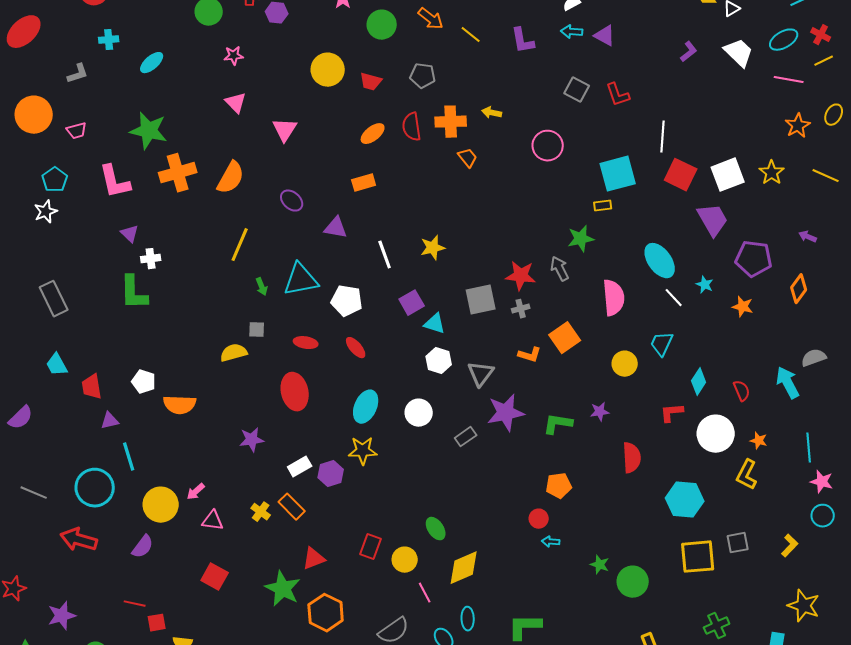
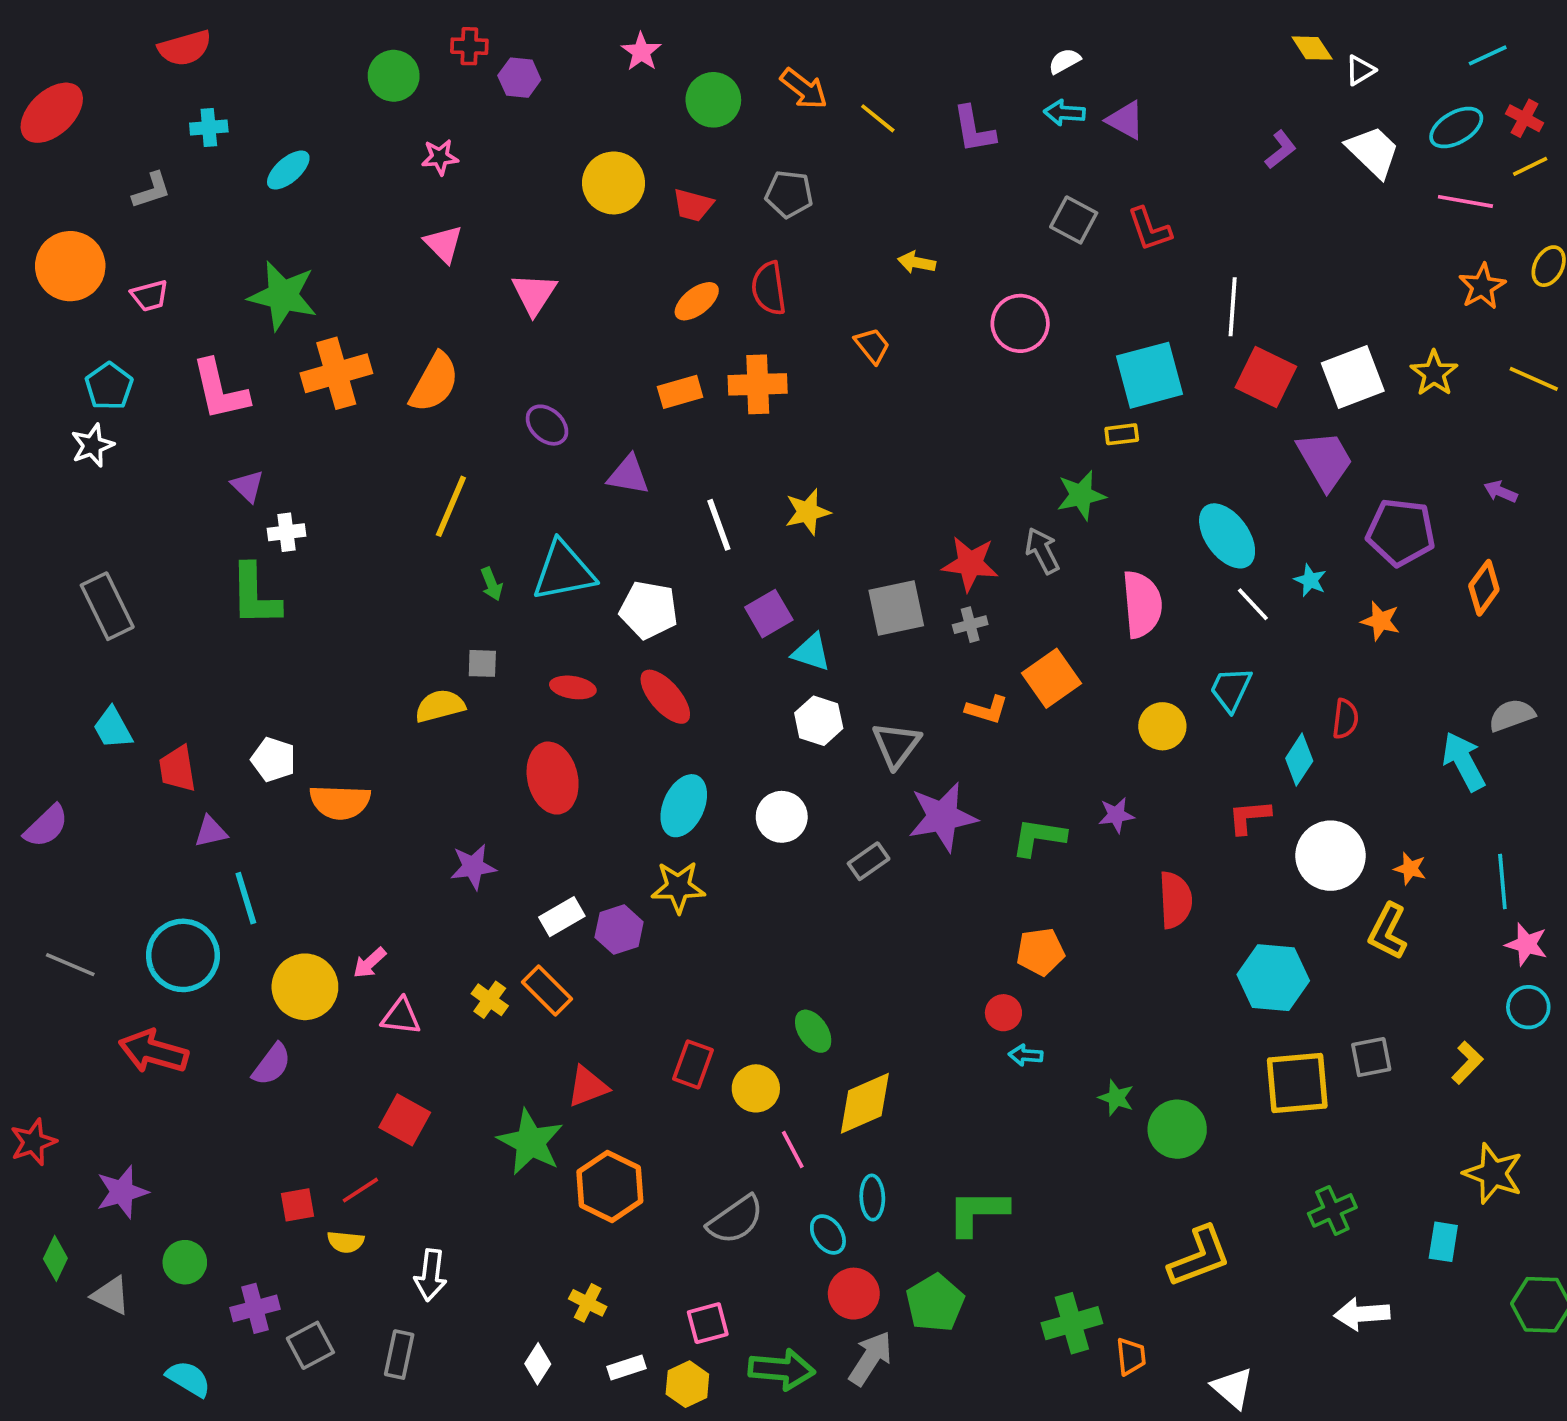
orange cross: (451, 122) -> (758, 384), moved
red ellipse: (356, 348) -> (665, 697), size x1.4
red semicircle: (742, 391) -> (1345, 719), moved, turned 30
red line: (135, 604) -> (360, 1190), moved, turned -45

